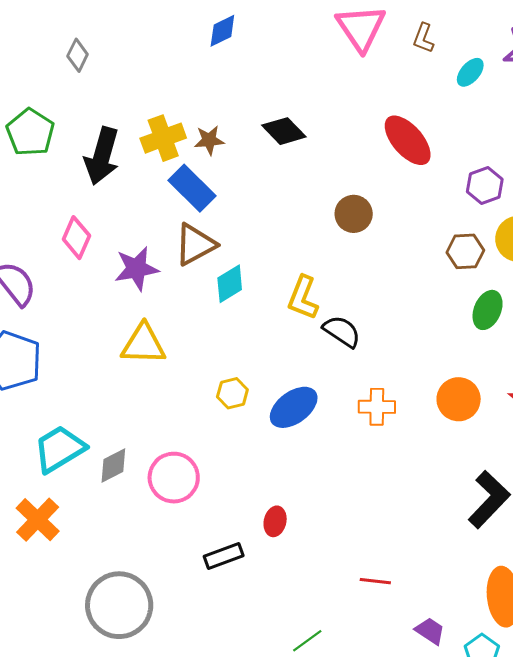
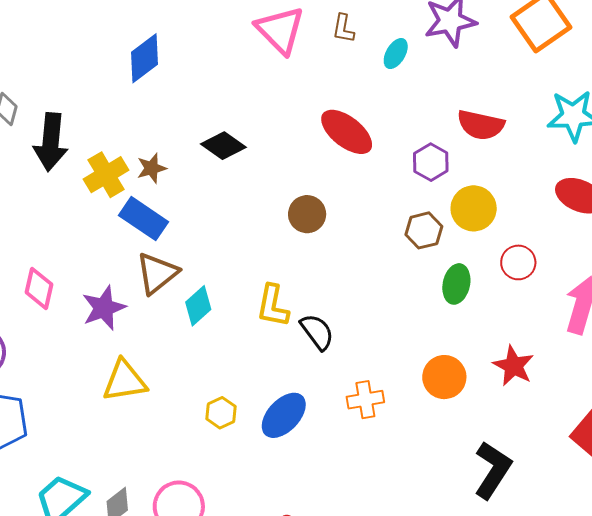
blue diamond: (222, 31) -> (144, 58), size x1.4
black arrow: (102, 156) -> (51, 142), moved
black semicircle: (342, 331) -> (317, 332), turned 30

